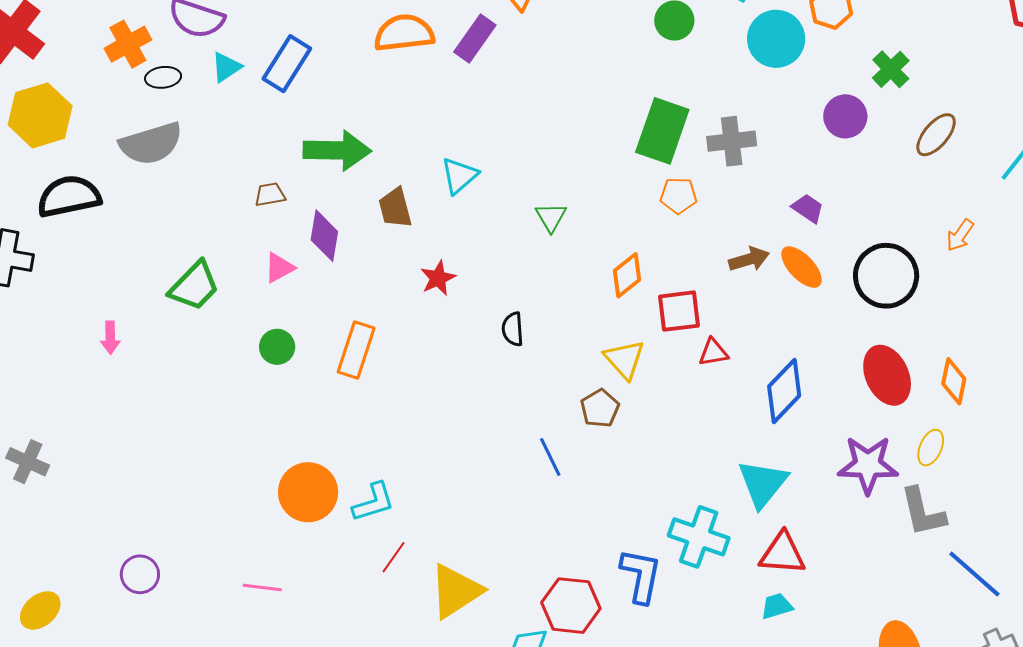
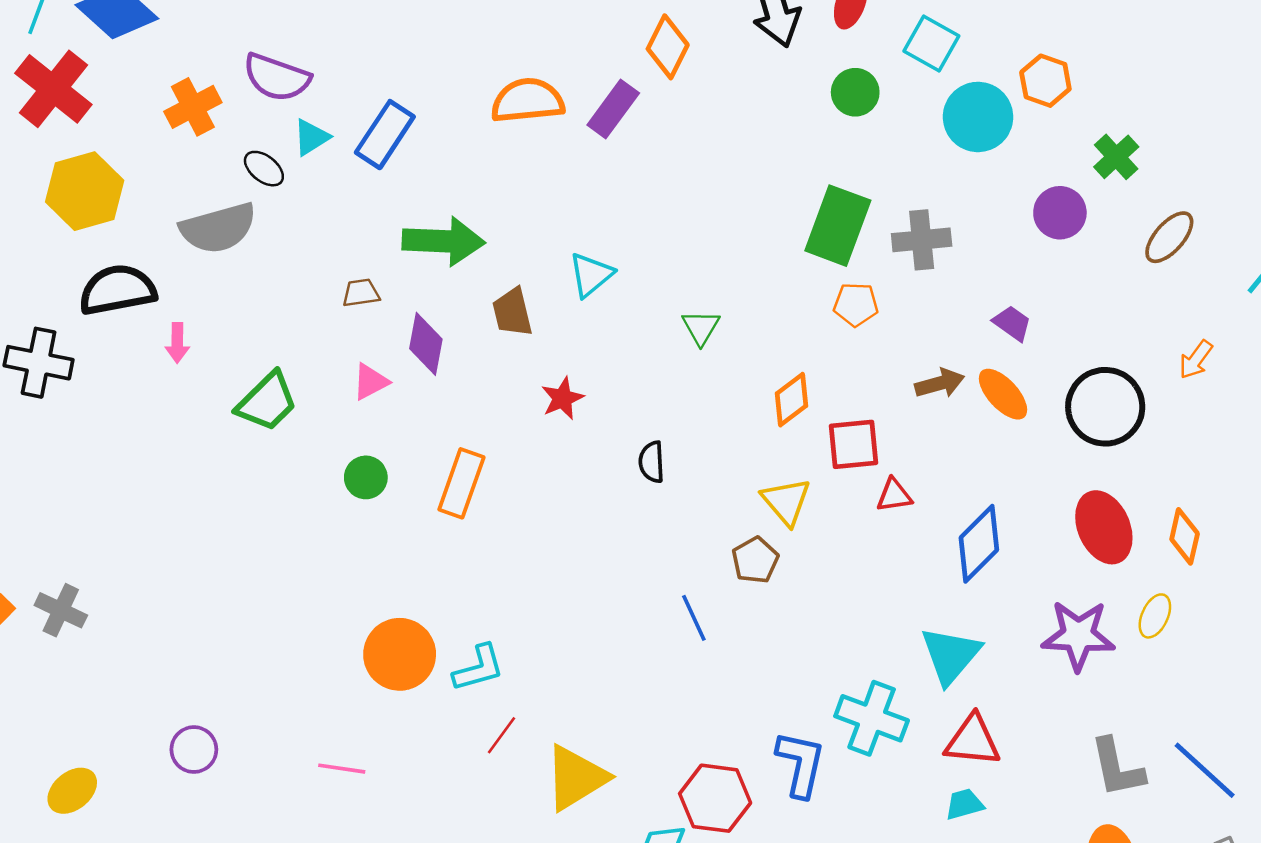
black ellipse: (163, 77) -> (264, 169), moved, turned 44
pink arrow: (110, 338) -> (177, 343), moved
gray L-shape: (923, 512) -> (1117, 768), moved

